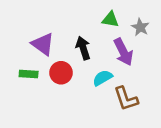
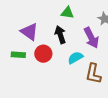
green triangle: (110, 19) -> (67, 13), moved
brown L-shape: (126, 99) -> (93, 74), turned 30

